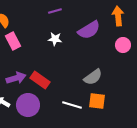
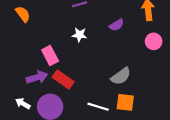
purple semicircle: (89, 30) -> (117, 25), size x0.6
pink rectangle: (13, 41) -> (50, 56), moved

